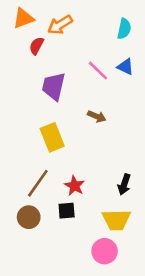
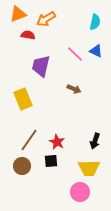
red semicircle: (37, 46) -> (28, 35), turned 72
yellow rectangle: (52, 137) -> (23, 99), moved

